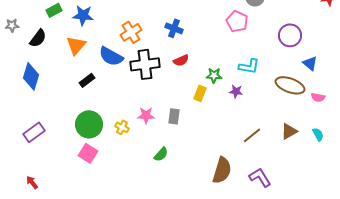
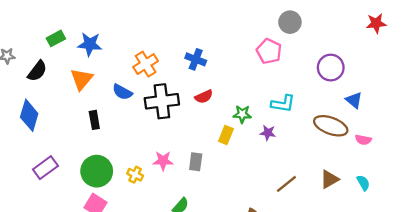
blue semicircle: (111, 56) -> (122, 92), size x0.7
black rectangle: (87, 80) -> (94, 120), turned -63
purple rectangle: (34, 132) -> (45, 168), moved

